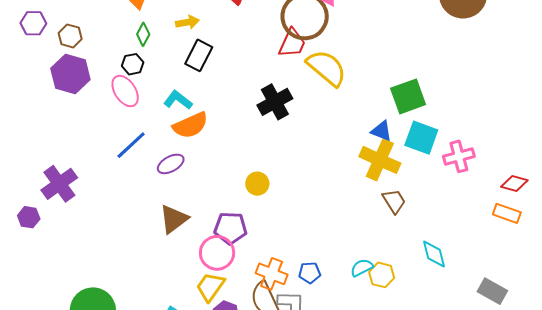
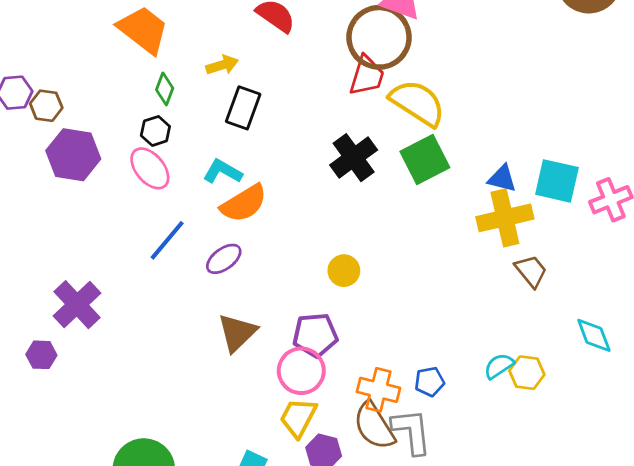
brown hexagon: (70, 36) -> (46, 106), moved
green square: (408, 96) -> (425, 159), moved
yellow cross: (380, 160) -> (505, 218), turned -30

